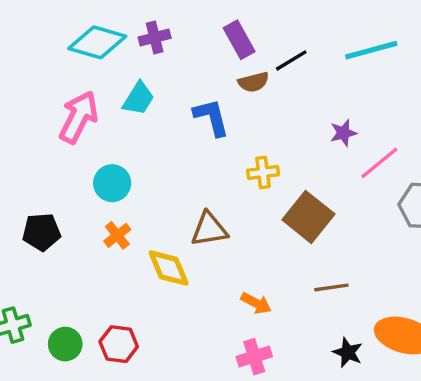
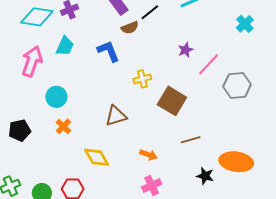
yellow diamond: (169, 268) -> (97, 157), moved

